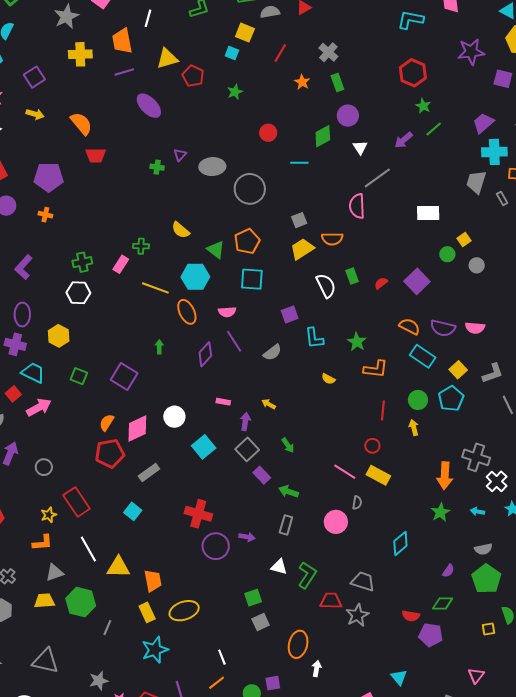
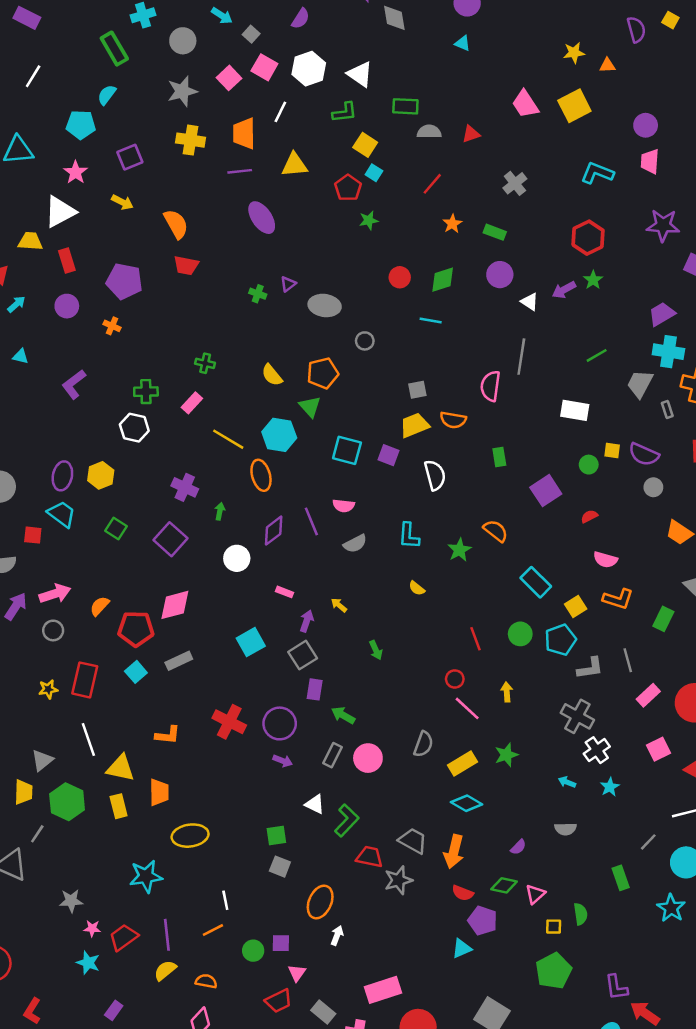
yellow square: (245, 33) -> (365, 145), moved
gray cross: (328, 52) -> (515, 183), moved
red pentagon: (193, 76) -> (348, 188), moved
green rectangle: (337, 82) -> (495, 232), turned -60
green line: (434, 129) -> (597, 355), moved
green diamond: (323, 136) -> (443, 280), moved
purple arrow: (404, 140) -> (564, 290), moved
white triangle: (360, 148) -> (530, 302), moved, turned -35
gray line: (377, 178) -> (521, 357), turned -56
gray circle: (250, 189) -> (365, 341), size x0.5
yellow square: (464, 239) -> (612, 450), turned 32
orange pentagon: (247, 241) -> (323, 373), moved
green cross: (141, 246) -> (205, 363), moved
gray circle: (477, 265) -> (653, 487), moved
green rectangle: (352, 276) -> (499, 457), moved
red semicircle: (381, 283) -> (589, 516), moved
pink semicircle: (227, 312) -> (344, 506), moved
purple square: (290, 314) -> (388, 455), moved, turned 30
purple ellipse: (22, 315) -> (62, 476), moved
orange semicircle: (409, 326) -> (496, 531), moved
purple semicircle: (443, 328) -> (644, 454), moved
purple cross: (15, 344) -> (185, 487), moved
orange L-shape: (376, 369) -> (618, 599), moved
gray L-shape: (493, 373) -> (590, 668), moved
red square: (13, 394) -> (33, 535), turned 35
pink arrow: (39, 407) -> (55, 594), moved
red line: (383, 411) -> (475, 639), turned -36
white circle: (174, 417) -> (237, 558), moved
orange semicircle: (107, 423) -> (100, 606), moved
yellow arrow: (414, 428) -> (507, 692), moved
green arrow: (288, 445) -> (376, 650), moved
pink line: (345, 472) -> (467, 708), moved
purple rectangle: (262, 475) -> (315, 689), turned 42
yellow rectangle: (378, 475) -> (462, 763), moved, turned -70
orange arrow: (445, 476) -> (454, 852), moved
red rectangle: (77, 502) -> (85, 680), turned 36
gray semicircle: (357, 503) -> (423, 744), size x1.5
cyan square: (133, 511) -> (136, 672), moved
green star: (440, 512) -> (506, 755), moved
pink circle: (336, 522) -> (368, 758), moved
orange L-shape: (42, 543) -> (168, 735), moved
cyan diamond: (400, 543) -> (467, 803), turned 60
purple circle: (216, 546) -> (280, 723), moved
gray triangle: (55, 573) -> (42, 760), turned -30
green pentagon: (486, 579) -> (554, 971), moved
yellow trapezoid: (44, 601) -> (24, 792), turned 85
yellow rectangle: (147, 612) -> (119, 806), moved
gray square: (261, 622) -> (280, 867), turned 36
gray line: (107, 628) -> (37, 834), moved
pink triangle: (476, 675) -> (535, 894), moved
cyan triangle: (399, 677) -> (462, 948), moved, turned 36

